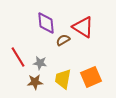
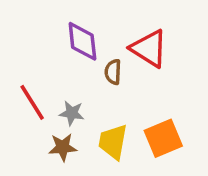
brown semicircle: (63, 40) -> (113, 72), turned -56

